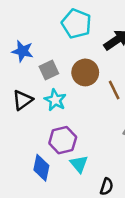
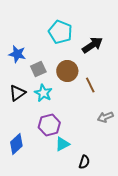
cyan triangle: (79, 164) -> (62, 144), turned 42
blue diamond: (41, 168) -> (16, 144), moved, turned 35

